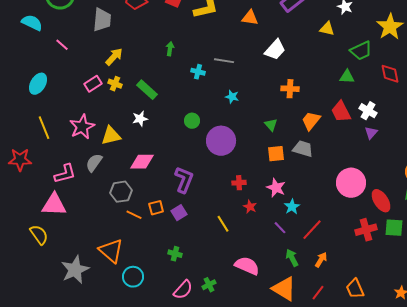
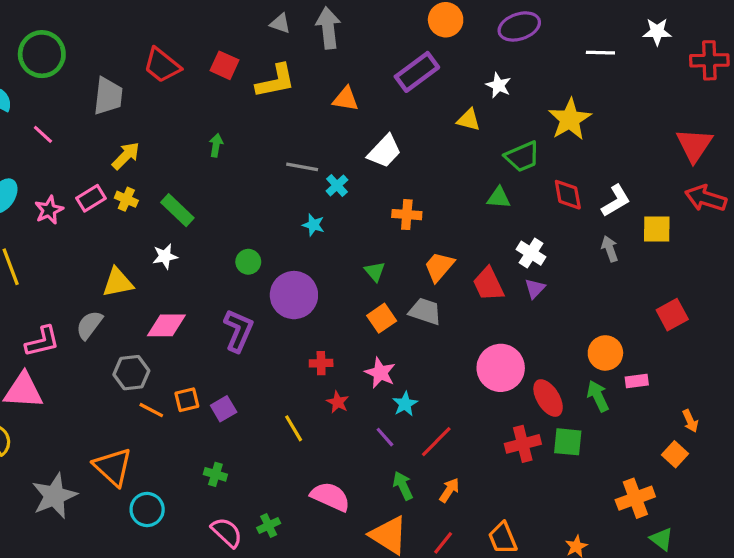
cyan cross: (198, 72) -> (337, 185), moved, turned 32
red trapezoid: (341, 112) -> (488, 284), moved
pink star: (82, 127) -> (49, 210), moved, size x0.7
orange square: (276, 154) -> (382, 318), turned -30
purple L-shape: (184, 180) -> (238, 331), moved
pink semicircle: (183, 290) -> (227, 532), turned -90

